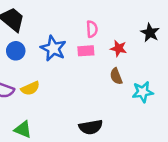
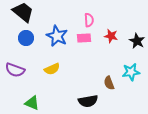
black star: (150, 33) -> (137, 41), moved
brown semicircle: (116, 76) -> (109, 83), moved
yellow semicircle: (30, 88) -> (52, 69), moved

